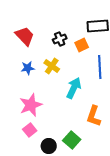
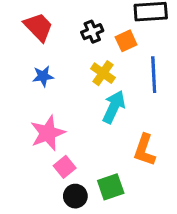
yellow cross: (52, 66) -> (103, 73), moved
pink square: (30, 130) -> (65, 167), moved
green square: (72, 140) -> (111, 187), turned 30

